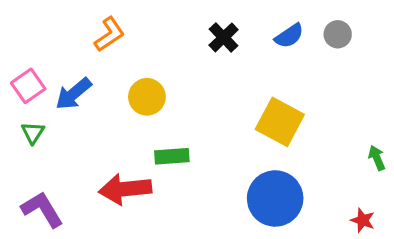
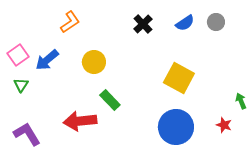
green rectangle: (172, 156) -> (110, 100), turned 50
red star: (363, 220) -> (224, 125), moved

